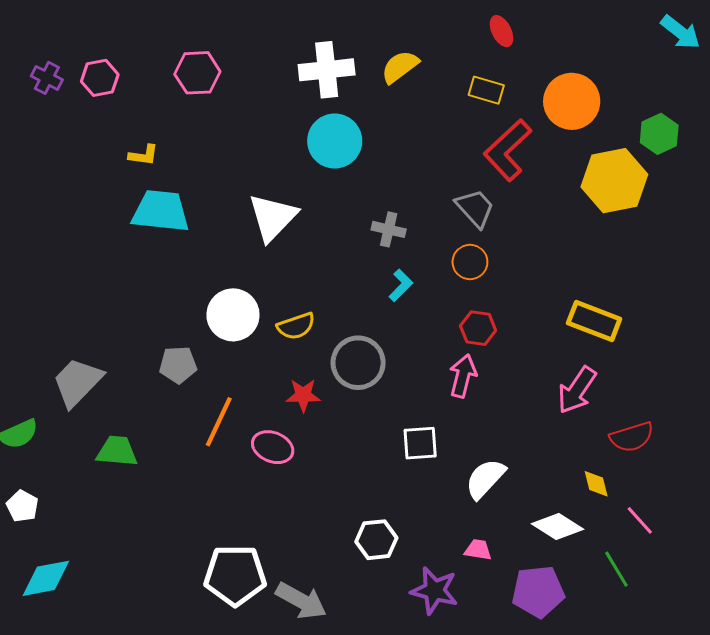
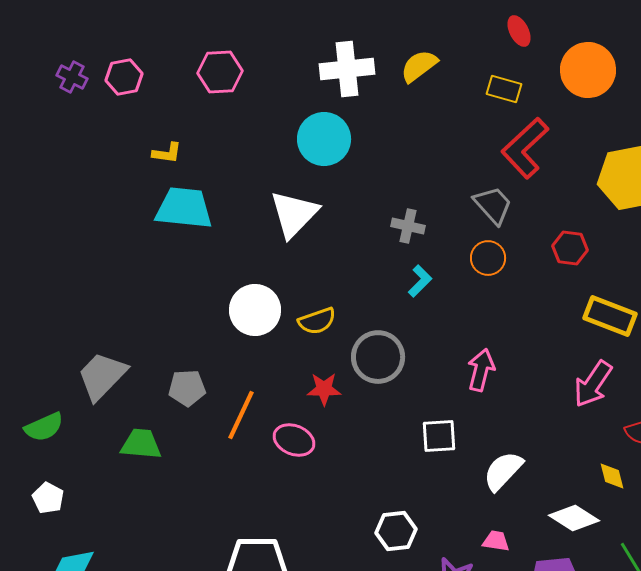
orange circle: (572, 101) -> (588, 70), moved
cyan circle: (335, 141) -> (324, 139), moved
red hexagon: (478, 328) -> (570, 248), moved
gray pentagon: (178, 365) -> (187, 388), moved

